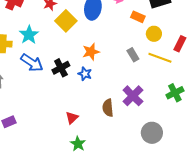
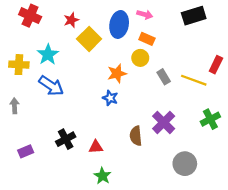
orange rectangle: (138, 17) -> (147, 39), moved
yellow circle: (154, 34) -> (140, 58), moved
black cross: (61, 68) -> (66, 139), moved
red triangle: (72, 118) -> (96, 147), turned 40

